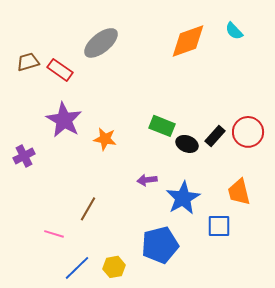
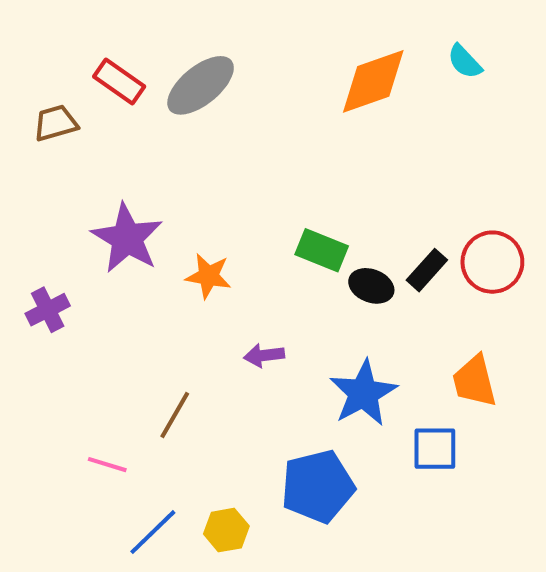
red rectangle: (60, 70) -> (119, 81), moved
purple arrow: (147, 180) -> (264, 355), moved

